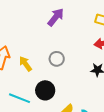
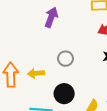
yellow arrow: (25, 64) -> (36, 73), turned -42

